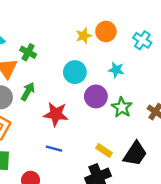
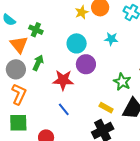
purple circle: (96, 96) -> (86, 64), moved
green star: (122, 107) -> (122, 82), moved
blue line: (54, 149) -> (64, 109), turned 40

